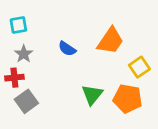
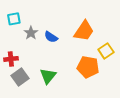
gray star: (24, 54) -> (31, 33), moved
green triangle: (92, 95) -> (48, 76), moved
orange pentagon: (128, 99) -> (88, 67), moved

